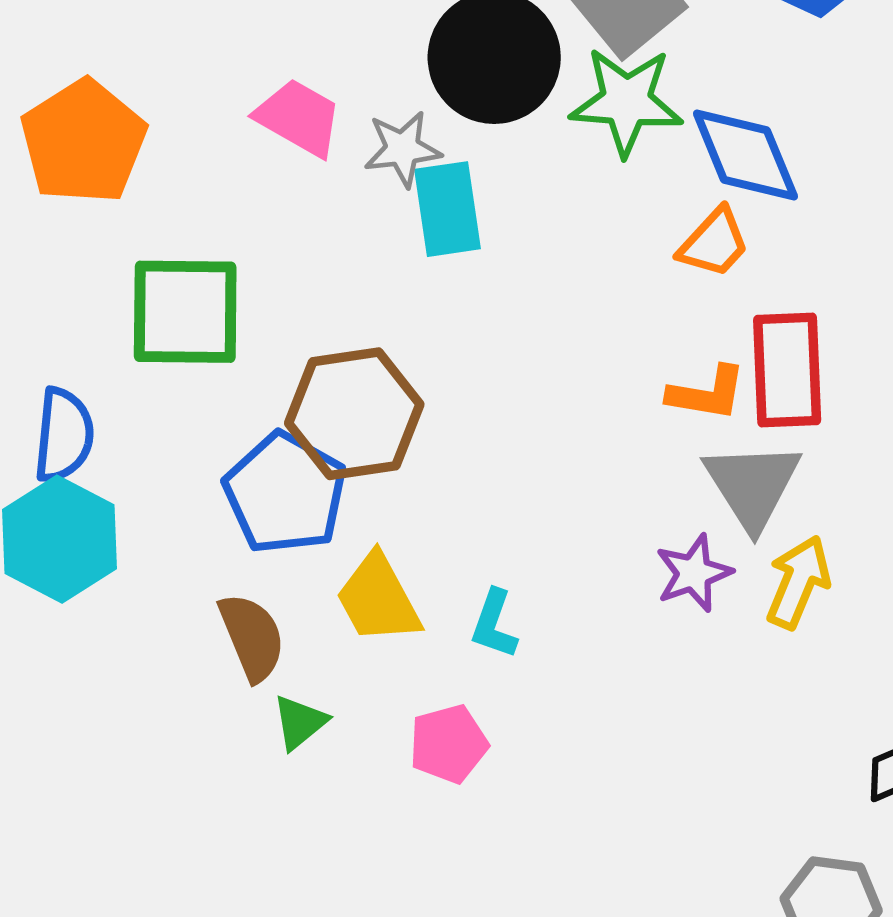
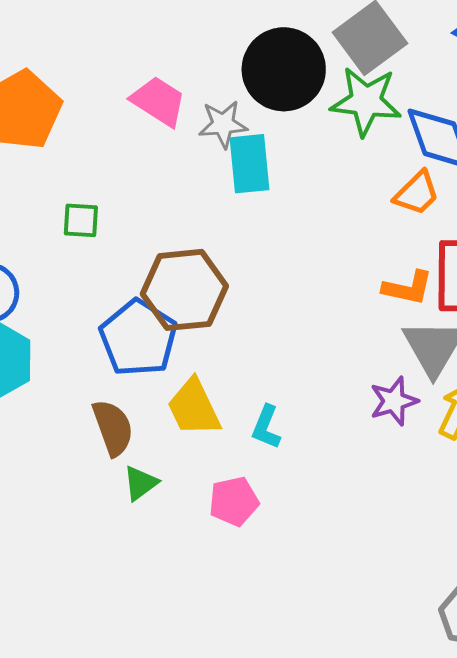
green square: (185, 312) -> (81, 220), size x0.5

